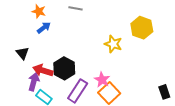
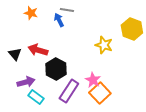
blue arrow: (44, 28) -> (59, 20), moved, turned -80
red arrow: (43, 71) -> (38, 50), moved
purple arrow: (34, 82) -> (26, 82), turned 60

